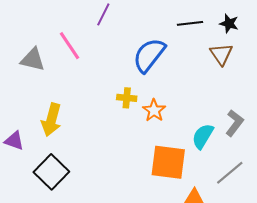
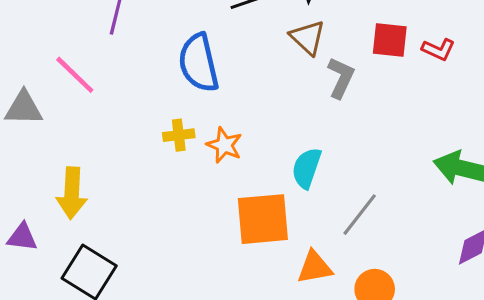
blue semicircle: (149, 55) -> (199, 63), turned -39
gray L-shape: (234, 123) -> (341, 78), moved

